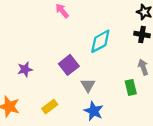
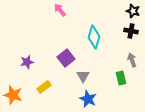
cyan diamond: (100, 41) -> (94, 37), turned -45
yellow rectangle: (50, 107) -> (44, 87), moved

